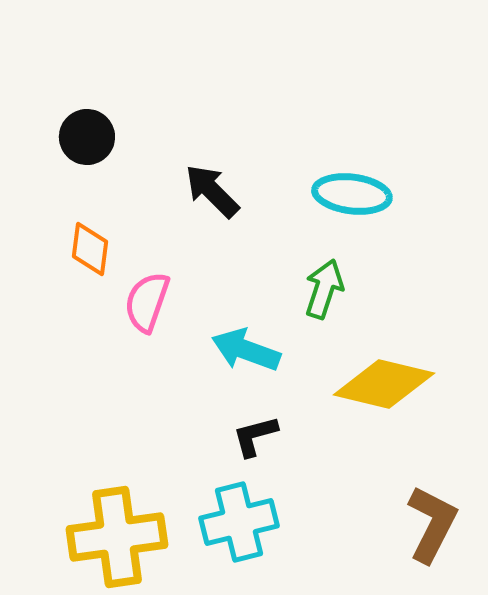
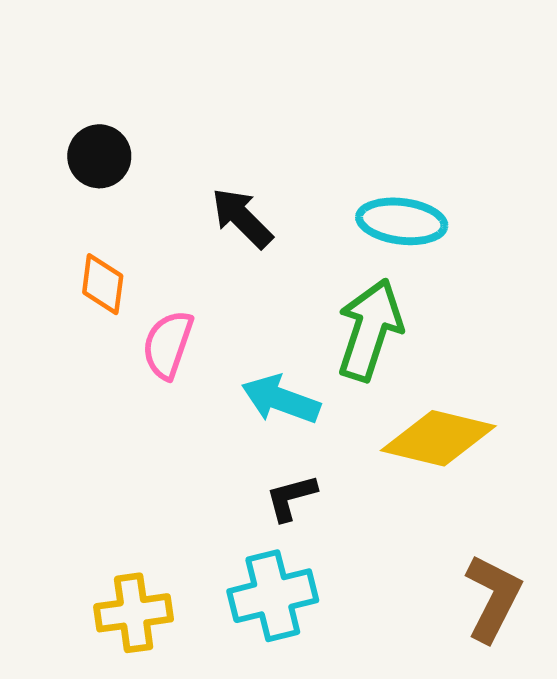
green arrow: (324, 289) -> (370, 330), size x1.5
yellow cross: (117, 537) -> (134, 613), size x0.7

